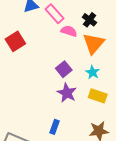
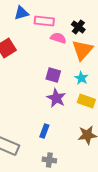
pink rectangle: (55, 14) -> (44, 21), turned -42
purple square: (64, 69) -> (53, 75), turned -35

